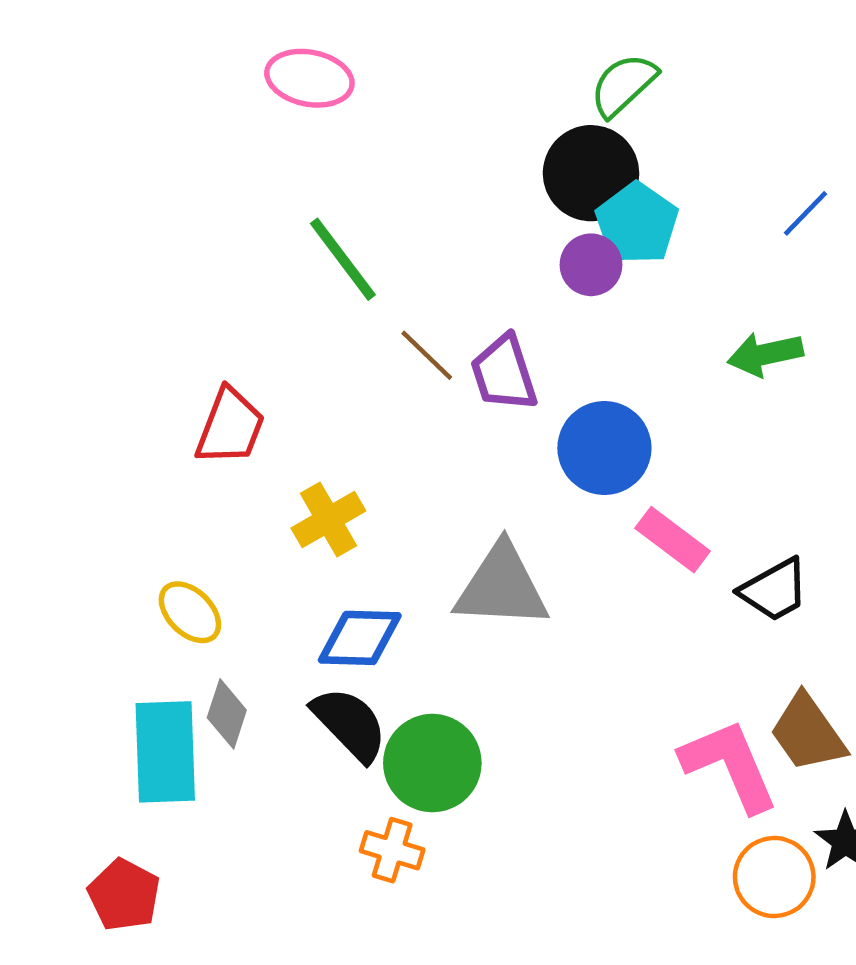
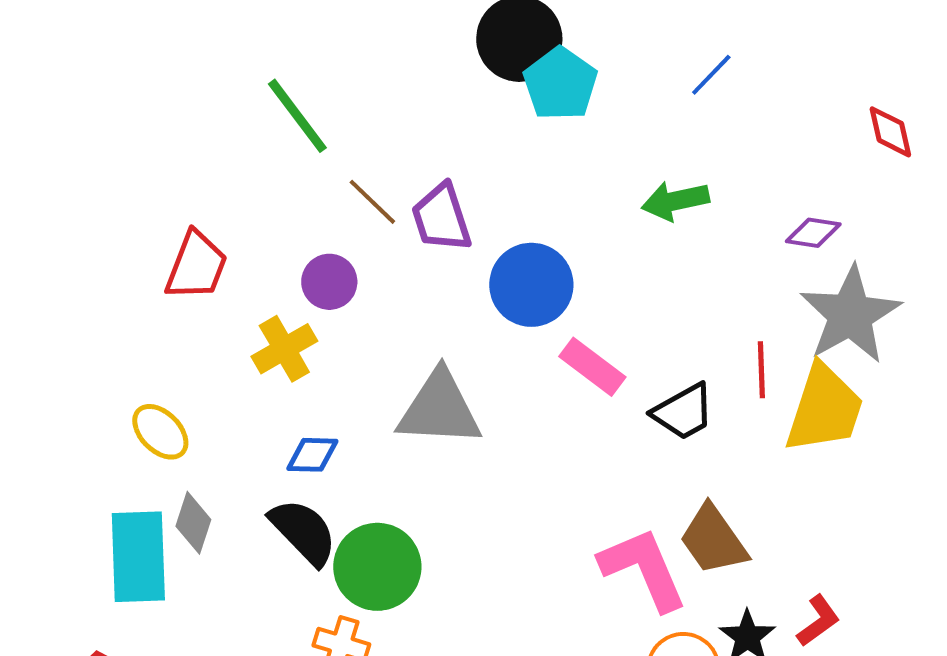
purple circle: (591, 265) -> (329, 282), moved
blue diamond: (360, 638) -> (312, 455), size x0.7

